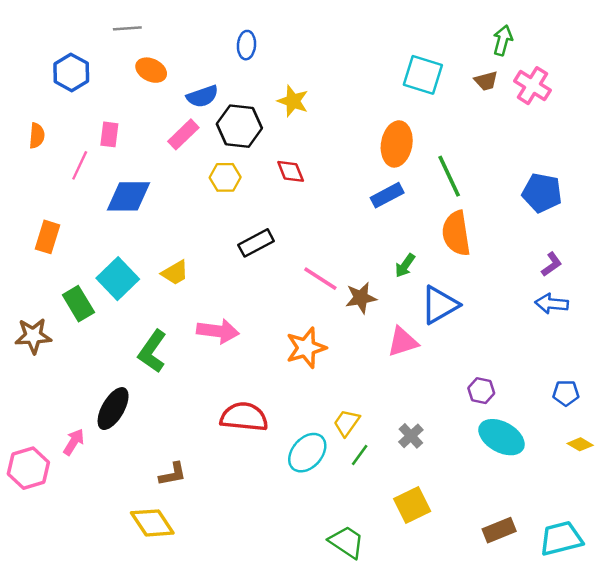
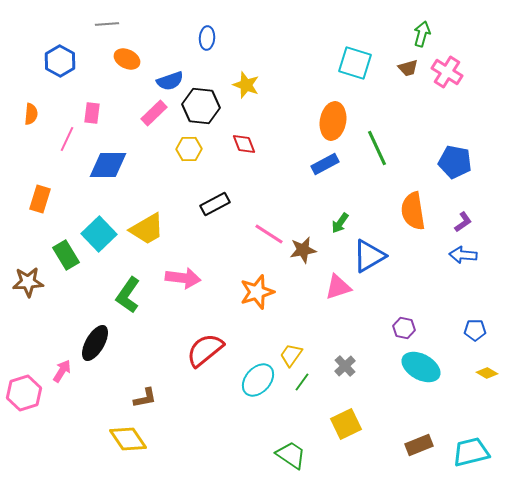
orange semicircle: (456, 233) -> (413, 211), moved
yellow trapezoid: (175, 273) -> (147, 229), size x1.5
red semicircle: (244, 417) -> (205, 350), turned -45

